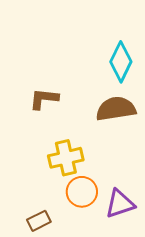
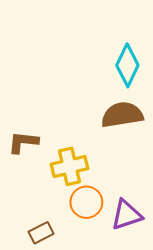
brown L-shape: (44, 99) -> (23, 142), moved

